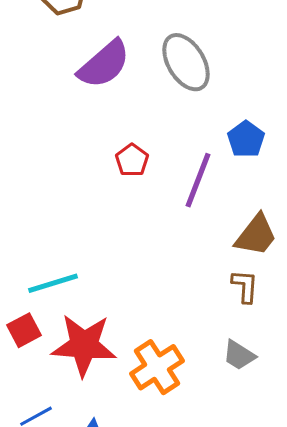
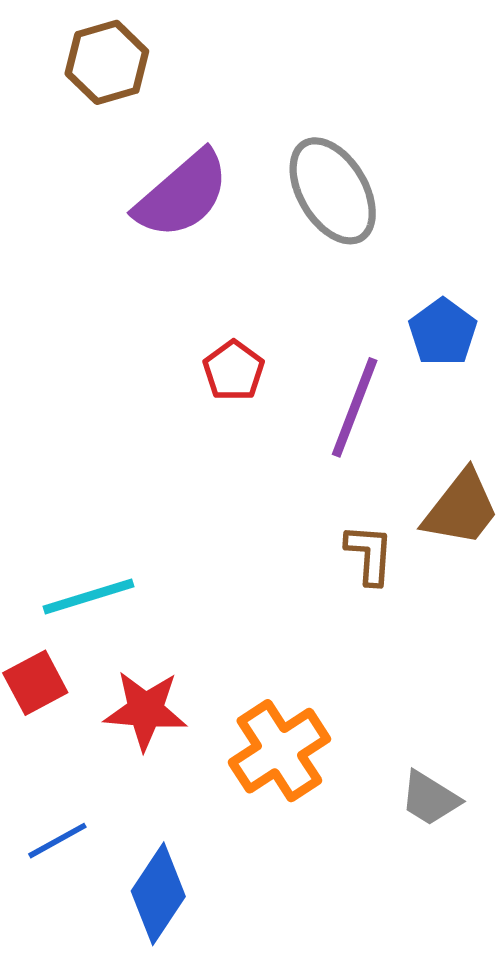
brown L-shape: (245, 286) -> (369, 554), moved
red star: (84, 345) -> (145, 710), size x0.7
gray trapezoid: (239, 355) -> (430, 798), moved

